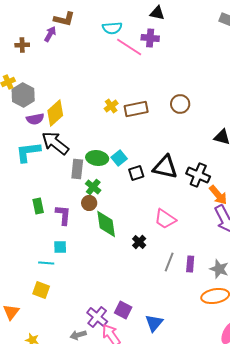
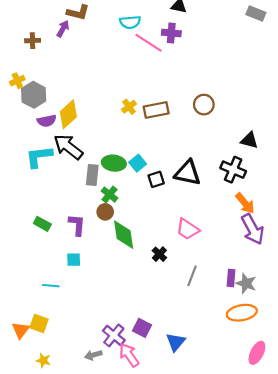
black cross: (198, 175) -> (233, 170), moved
green rectangle: (38, 206) -> (42, 224), moved, turned -49
cyan line: (46, 263) -> (51, 286), moved
purple rectangle: (190, 264) -> (231, 278), moved
yellow square: (41, 290) -> (39, 324), moved

